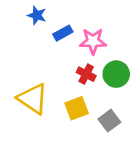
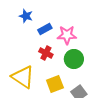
red cross: (86, 74) -> (46, 53), moved
green circle: (116, 74) -> (74, 59), moved

